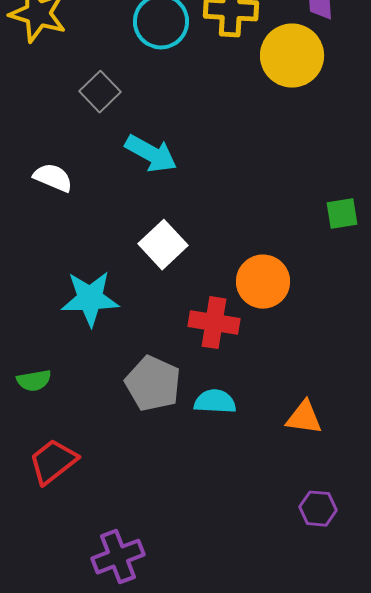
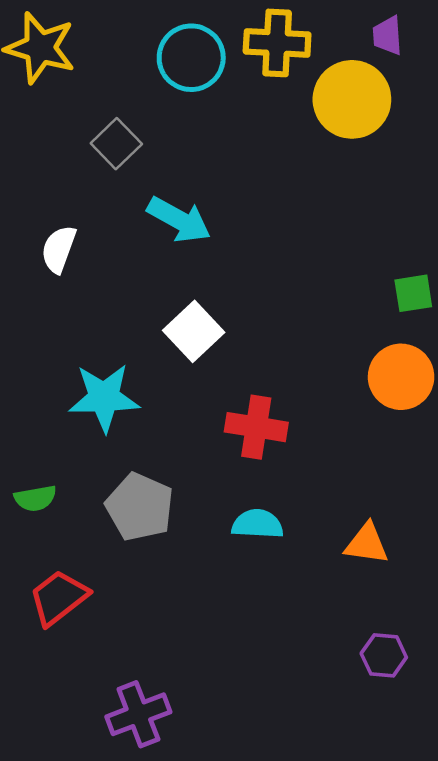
white semicircle: (53, 178) -> (59, 249), turned -93
orange circle: (263, 282) -> (401, 377), moved
gray pentagon: (153, 384) -> (140, 507), moved

